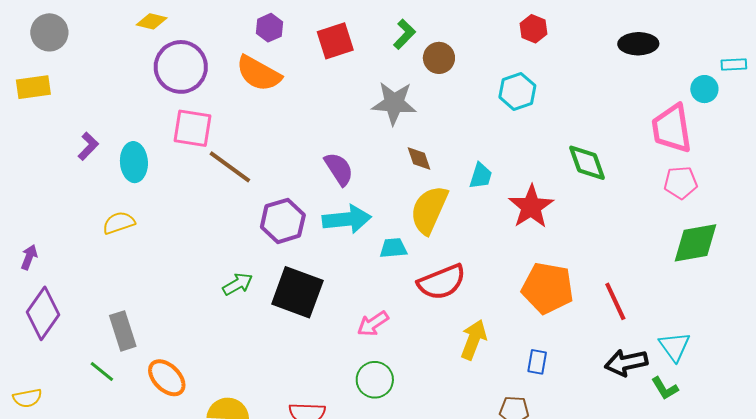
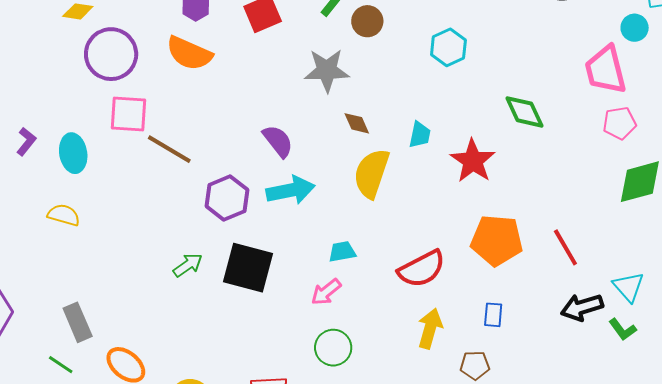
yellow semicircle: (119, 223) -> (64, 215), turned 40
cyan trapezoid: (393, 248) -> (342, 252), moved
red semicircle: (442, 282) -> (422, 269), moved
yellow arrow: (474, 340) -> (430, 328), moved

